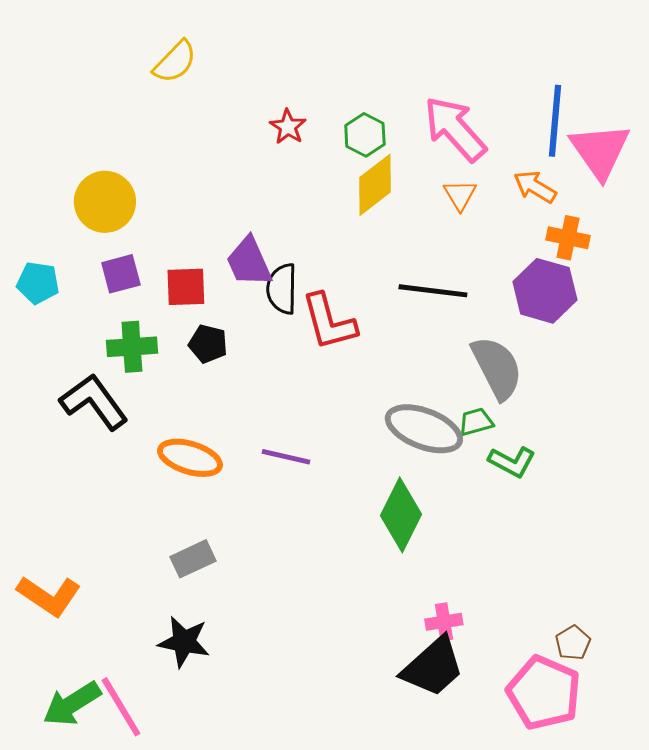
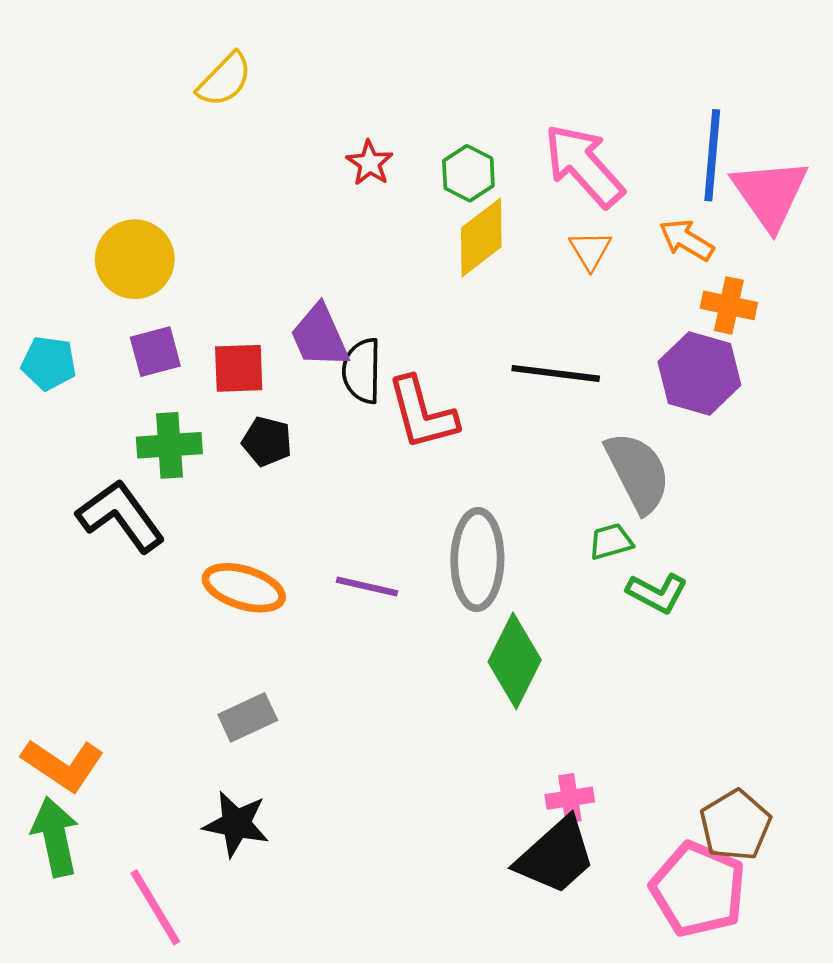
gray ellipse: (424, 429) -> (477, 560), moved, turned 70
brown pentagon: (573, 643) -> (735, 825), size x1.6
green arrow: (72, 704) -> (55, 837), moved, turned 110

